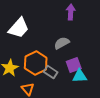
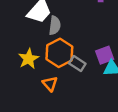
gray semicircle: (62, 43) -> (55, 25), moved, turned 126

